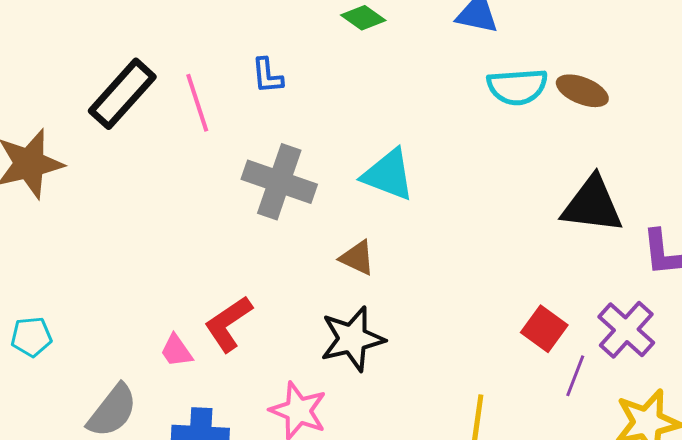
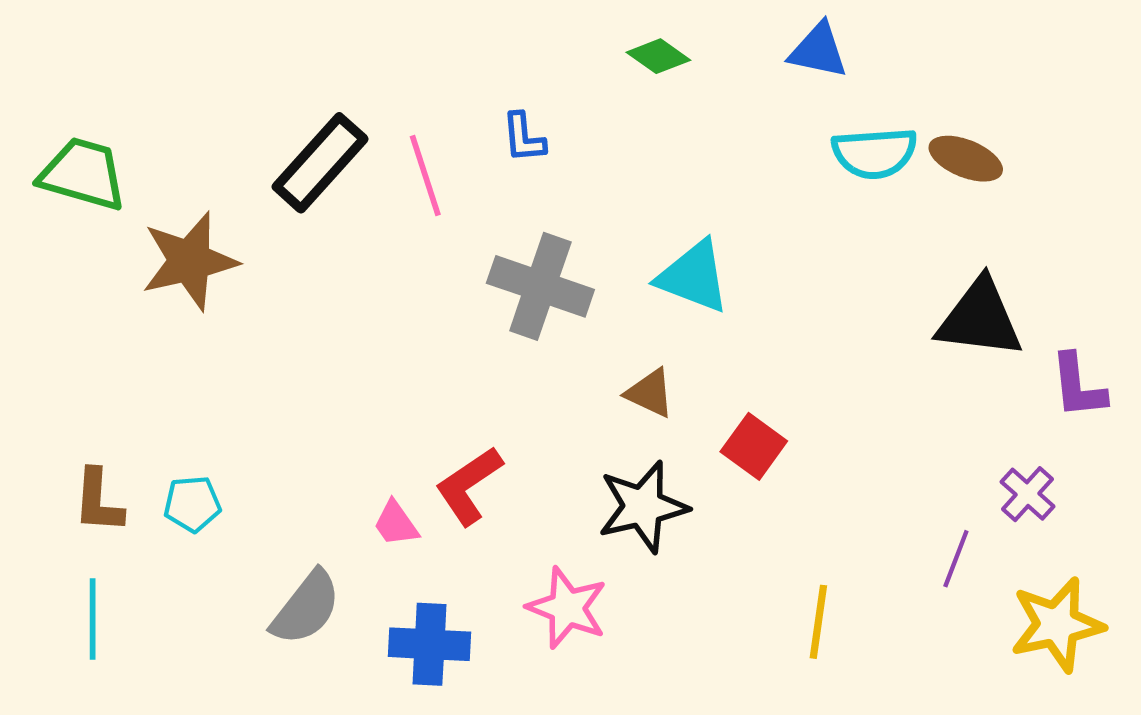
red square: (544, 329) -> (754, 446), moved
purple cross: (626, 330) -> (1028, 494), size x0.7

